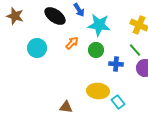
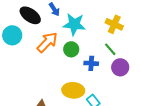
orange arrow: (72, 43) -> (47, 42), size x1.6
cyan circle: (37, 48) -> (12, 35), moved

